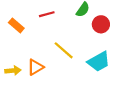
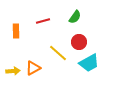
red circle: (101, 24) -> (79, 42), moved
orange rectangle: (16, 25) -> (16, 31), turned 48

